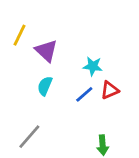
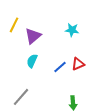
purple triangle: (46, 51) -> (33, 36), turned 36
cyan star: (93, 66) -> (72, 30), moved

